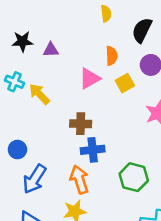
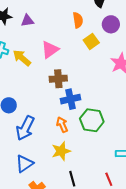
pink triangle: (90, 78) -> (50, 50), moved
green hexagon: (134, 177) -> (92, 120), moved
orange arrow: (79, 180) -> (62, 125), size x0.7

